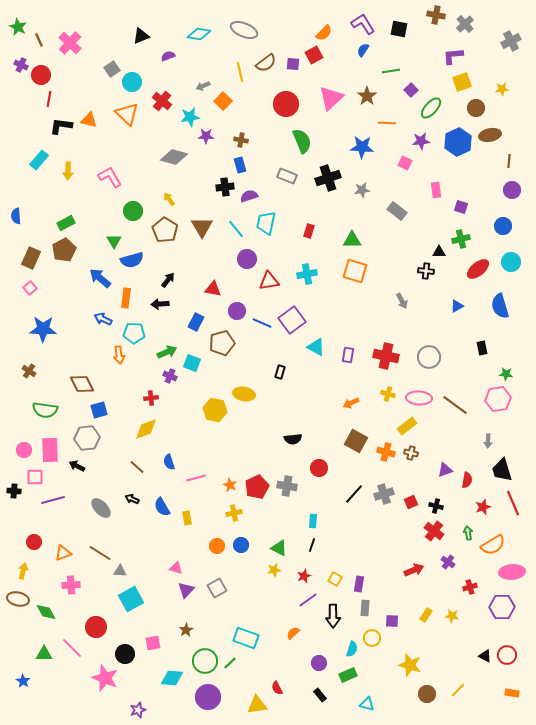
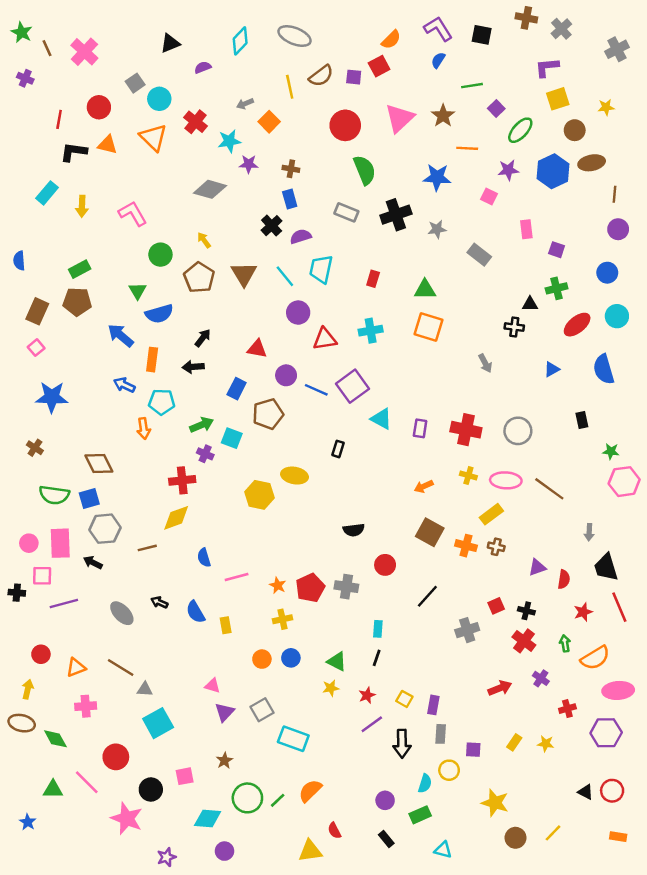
cyan diamond: (199, 34) -> (240, 41), turned -55
red circle: (41, 75) -> (99, 107), moved
black cross: (225, 187) -> (272, 226), turned -36
brown pentagon: (64, 250) -> (77, 302), turned 30
red cross: (151, 398) -> (182, 480), size x1.5
pink hexagon: (498, 399) -> (624, 482), moved
blue square: (99, 410) -> (89, 498), moved
brown line: (137, 467) -> (147, 548), moved, turned -56
gray cross: (384, 494) -> (467, 630), moved
orange semicircle: (293, 633) -> (310, 791), moved, size x1.5
cyan rectangle: (246, 638) -> (293, 739), moved
purple circle: (208, 697) -> (224, 851), moved, size x0.6

